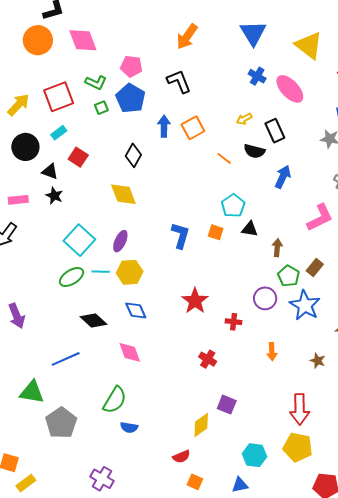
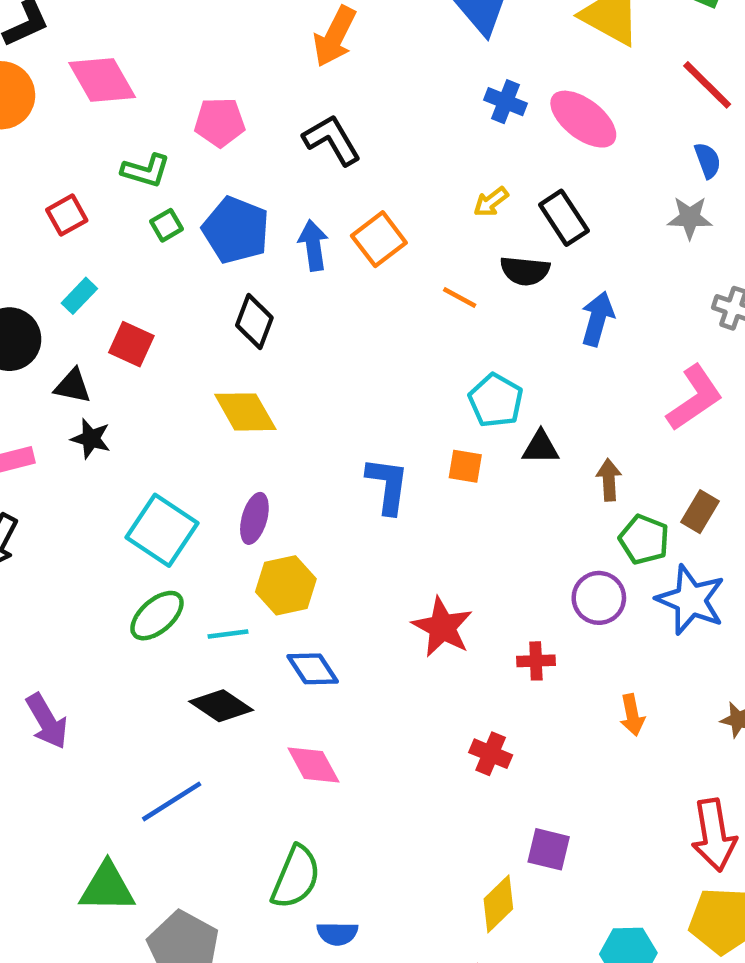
red square: (59, 97) -> (67, 215), size x0.6
blue pentagon: (131, 98) -> (236, 230), moved
cyan line: (101, 272) -> (228, 634), moved

